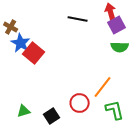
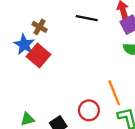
brown cross: (11, 27) -> (40, 27), moved
orange line: (103, 87) -> (114, 93), turned -60

